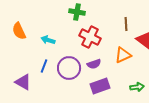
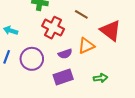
brown line: (126, 24) -> (81, 14), moved, turned -56
purple semicircle: (94, 64) -> (65, 54), moved

